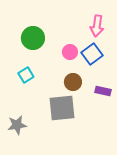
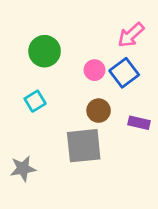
pink arrow: (97, 26) -> (131, 35), turned 40

